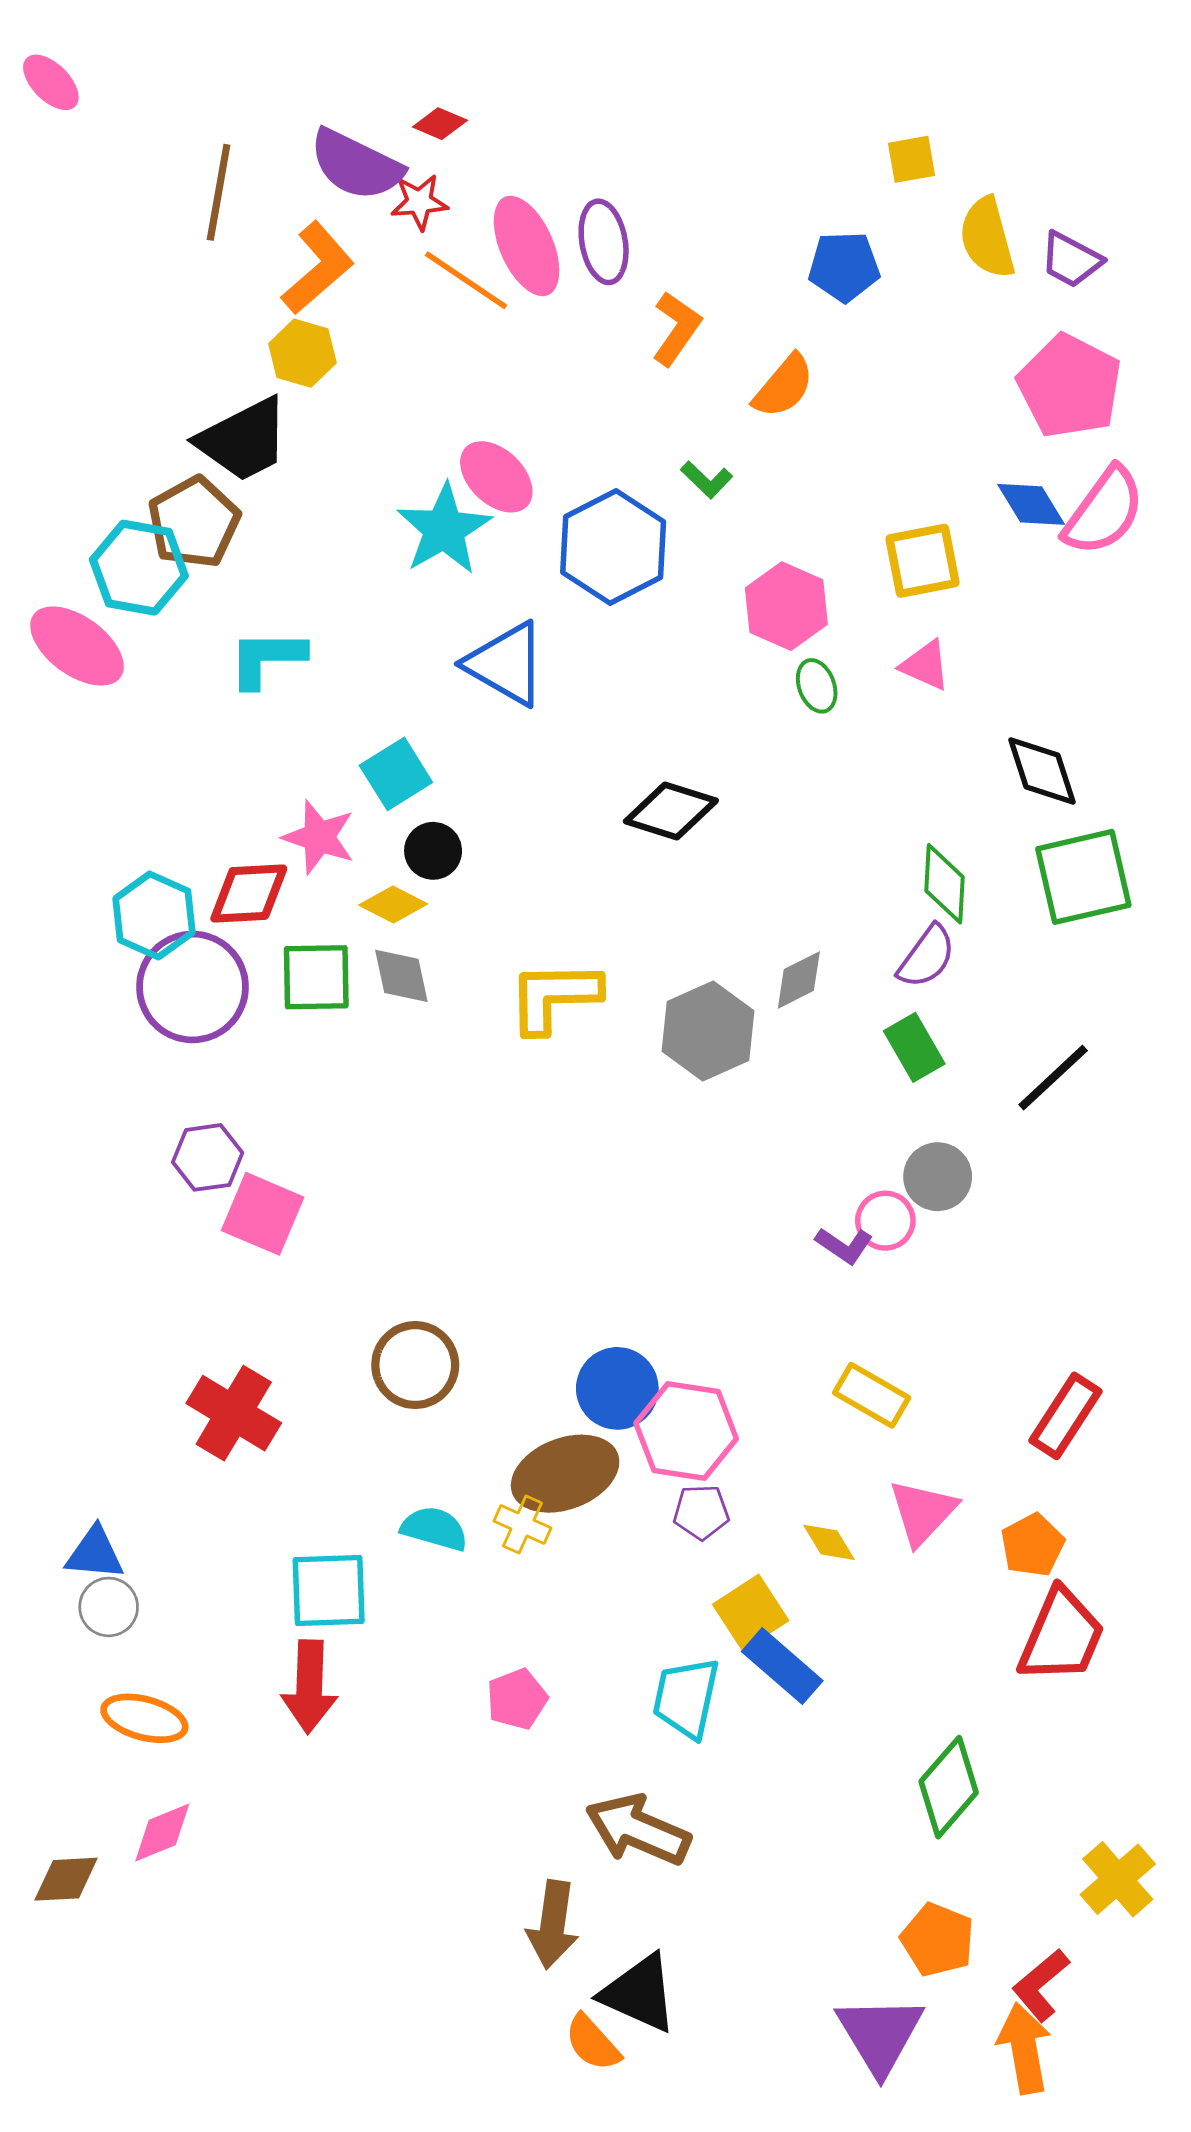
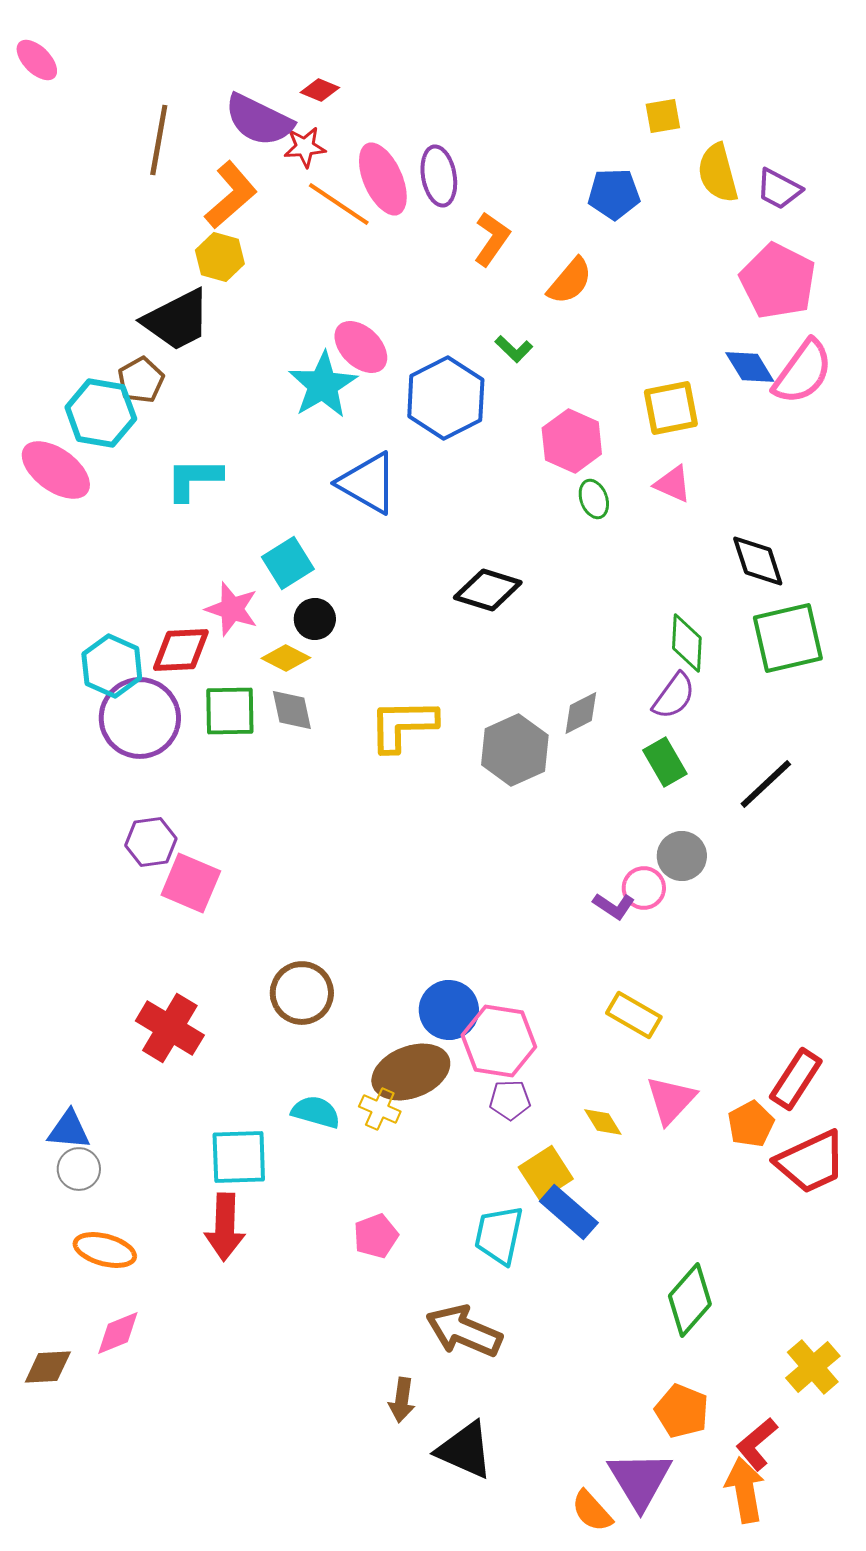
brown pentagon: (194, 522) -> (141, 380), size x0.7
red rectangle: (1065, 1416) -> (796, 1079), moved
red trapezoid: (1061, 1636) -> (811, 1162), moved, turned 42
brown arrow: (553, 1925) -> (402, 1400), size x0.7
orange semicircle: (593, 2043) -> (592, 1511), moved

